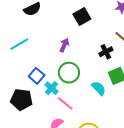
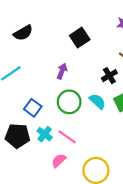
cyan cross: (52, 88) -> (45, 134), moved
cyan semicircle: (99, 88) -> (97, 101), moved

